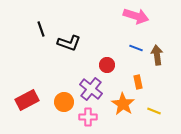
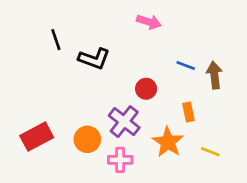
pink arrow: (136, 16) -> (149, 22), moved, size x0.7

